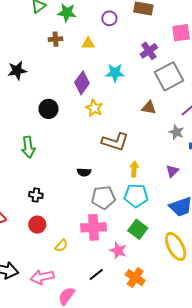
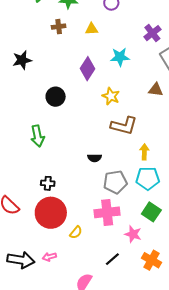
yellow star: (94, 108) -> (111, 96), moved
red circle: (37, 225) -> (51, 213), size x1.8
pink arrow: (42, 277) -> (49, 257), moved, size x0.6

